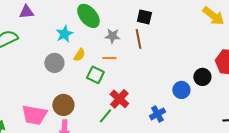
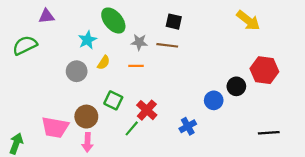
brown line: (138, 39) -> (167, 45), turned -72
green square: (95, 75) -> (113, 100), moved

